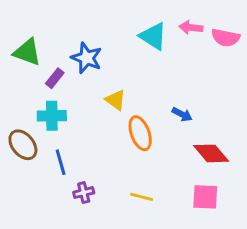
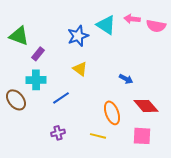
blue star: (87, 58) -> (78, 36), moved, turned 30
orange ellipse: (140, 133) -> (112, 113), moved
blue line: (61, 162) -> (61, 98), moved, turned 72

